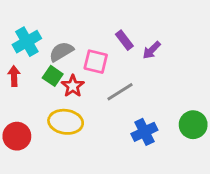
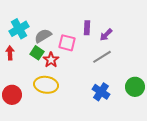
purple rectangle: (124, 40) -> (87, 28), turned 40
gray line: (120, 92) -> (102, 57), moved
blue cross: (144, 132) -> (101, 92), turned -30

